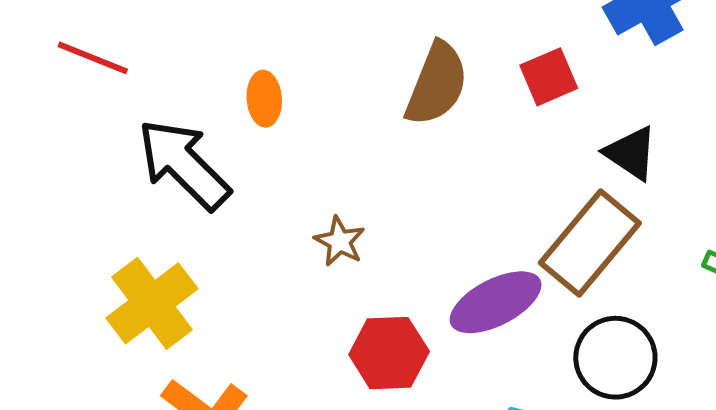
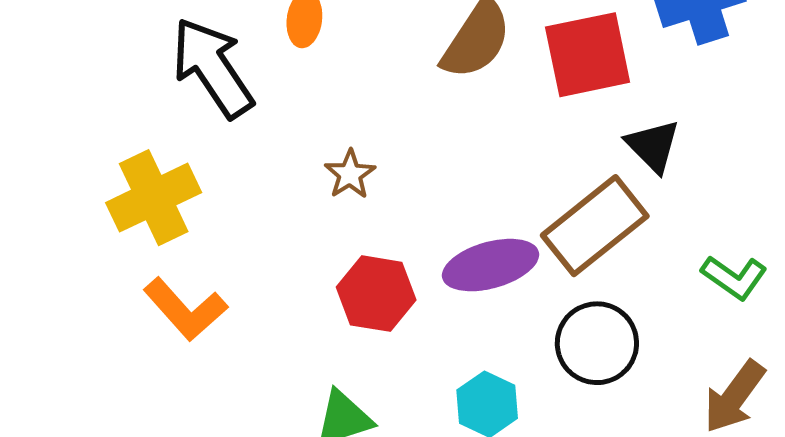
red square: (549, 77) -> (588, 55), size x1.6

